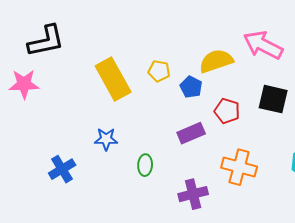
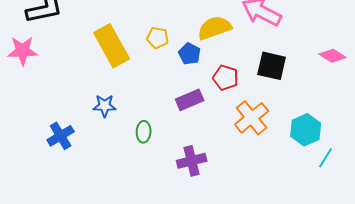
orange cross: (239, 167) -> (252, 118), moved, turned 36

